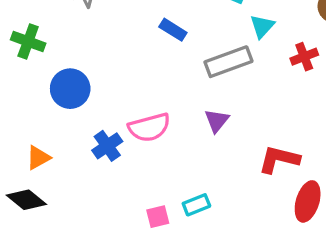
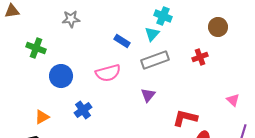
cyan triangle: (262, 26) -> (152, 34), moved
pink semicircle: (149, 127) -> (108, 73), moved

